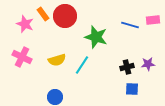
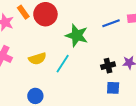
blue line: (130, 25) -> (111, 23), turned -36

